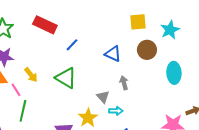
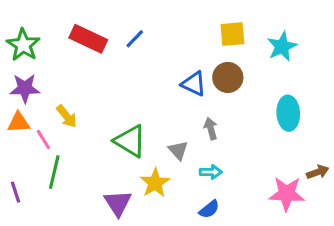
blue line: (72, 45) -> (135, 39), moved
brown circle: (147, 50) -> (228, 77), moved
green triangle: (66, 78) -> (130, 141), moved
cyan arrow: (116, 111) -> (211, 172), moved

